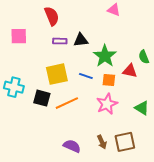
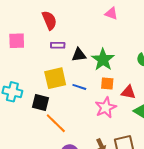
black triangle: (81, 40) -> (79, 55), moved
red triangle: (130, 71) -> (128, 92), moved
blue line: (86, 76) -> (79, 87), moved
orange line: (67, 103) -> (56, 123), moved, turned 70

